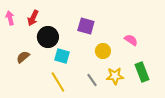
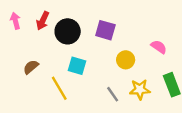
black circle: (48, 37) -> (68, 31), moved
yellow line: (58, 82) -> (59, 88), moved

